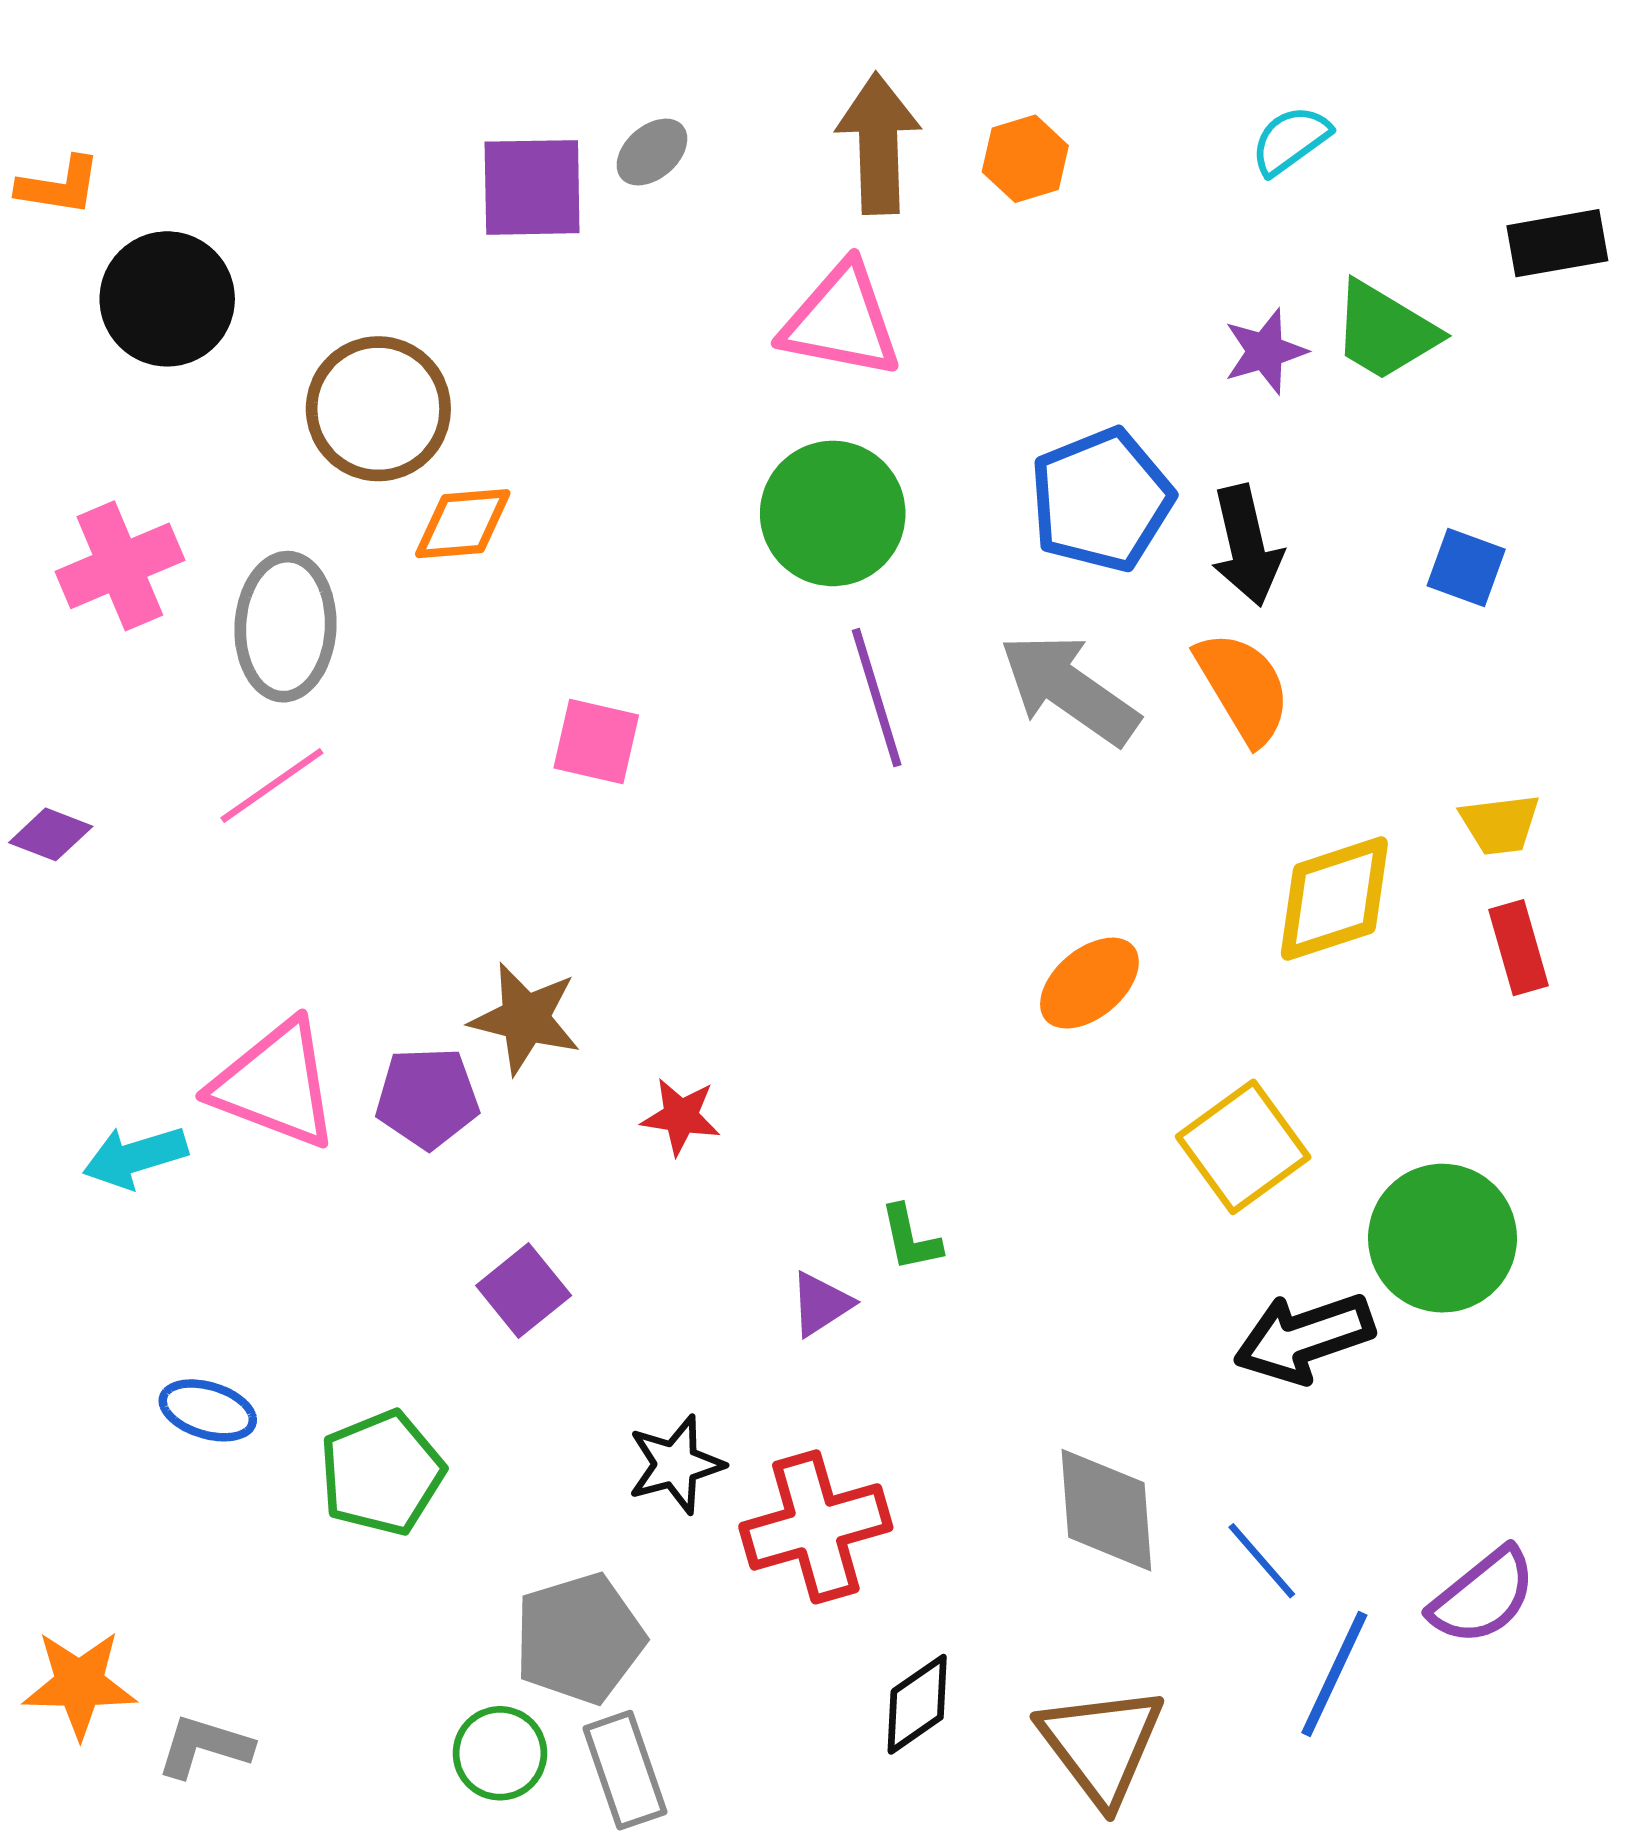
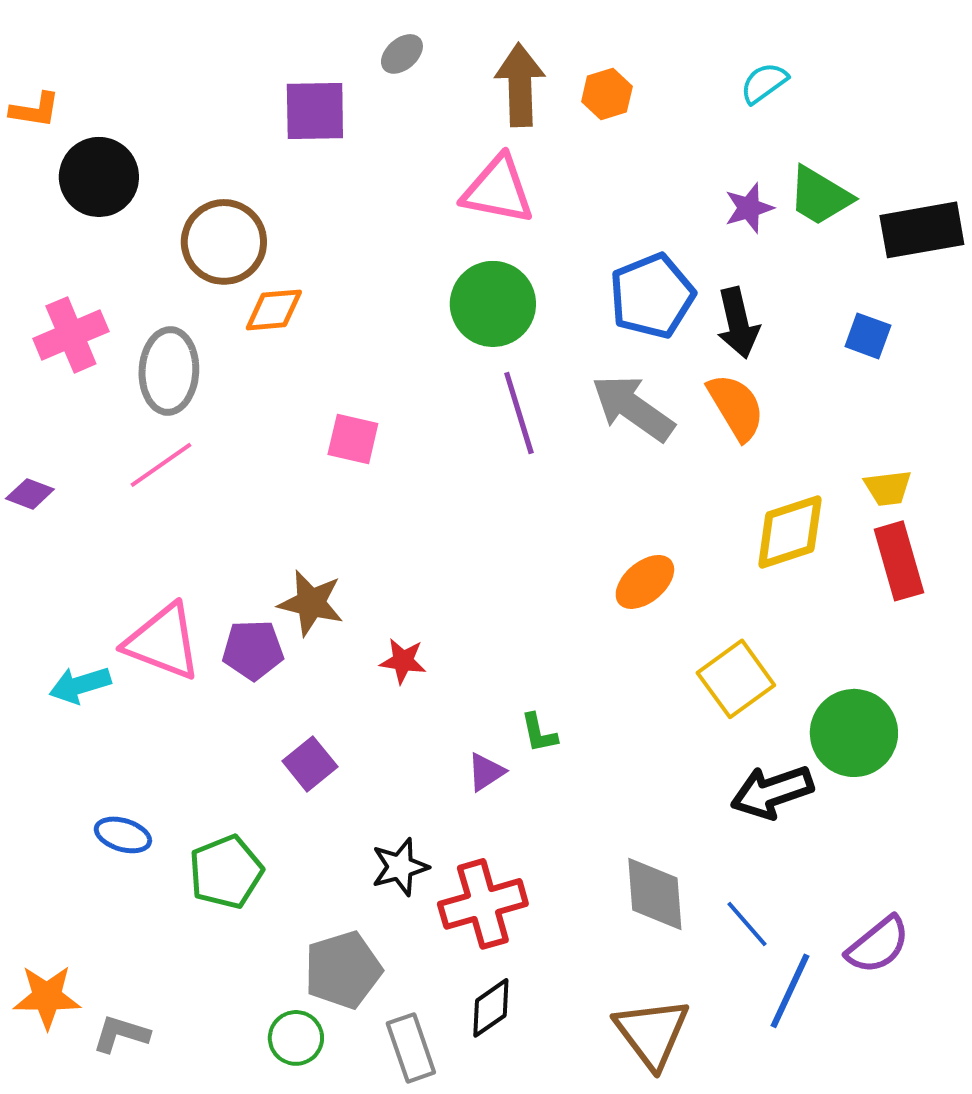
gray ellipse: (652, 152) -> (402, 54), moved
black rectangle: (1557, 243) -> (922, 230), moved, size x1.4
red rectangle: (1518, 948) -> (899, 561), size x1.4
black diamond: (917, 1704) -> (491, 1008), moved
gray rectangle: (625, 1770) -> (411, 1048), moved

